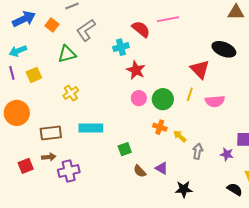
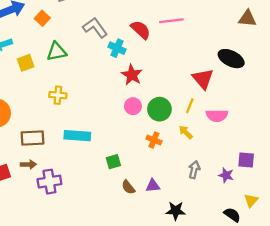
gray L-shape: (86, 30) -> (95, 28), moved, turned 85
cyan cross: (121, 47) -> (117, 48), turned 35
yellow square: (34, 75) -> (26, 63), moved
yellow cross: (71, 93) -> (58, 95), turned 35
yellow arrow: (180, 136) -> (186, 132), moved
purple triangle: (162, 168) -> (153, 186), turned -40

